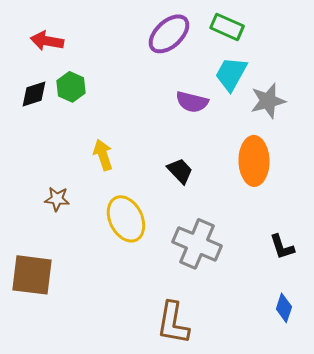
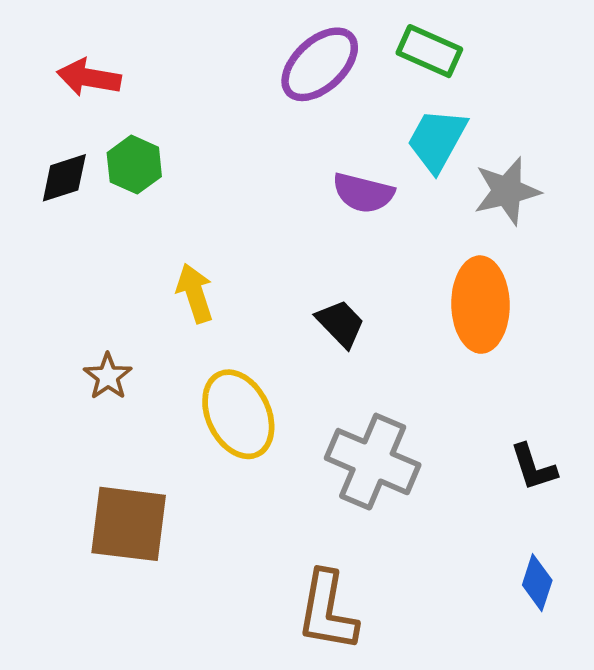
brown star: (57, 199) -> (108, 376), turned 30
brown square: (32, 275) -> (129, 524), moved

